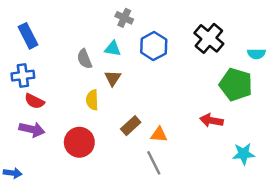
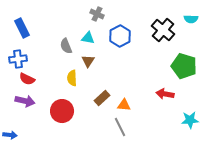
cyan semicircle: (256, 54) -> (191, 19), moved

